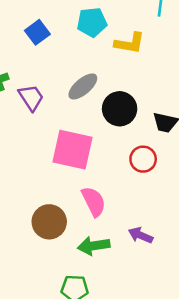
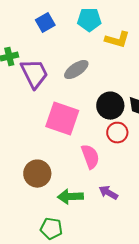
purple trapezoid: (31, 98) -> (34, 74), size x1.4
black circle: (120, 109) -> (110, 106), moved
pink semicircle: (94, 202) -> (90, 157), moved

